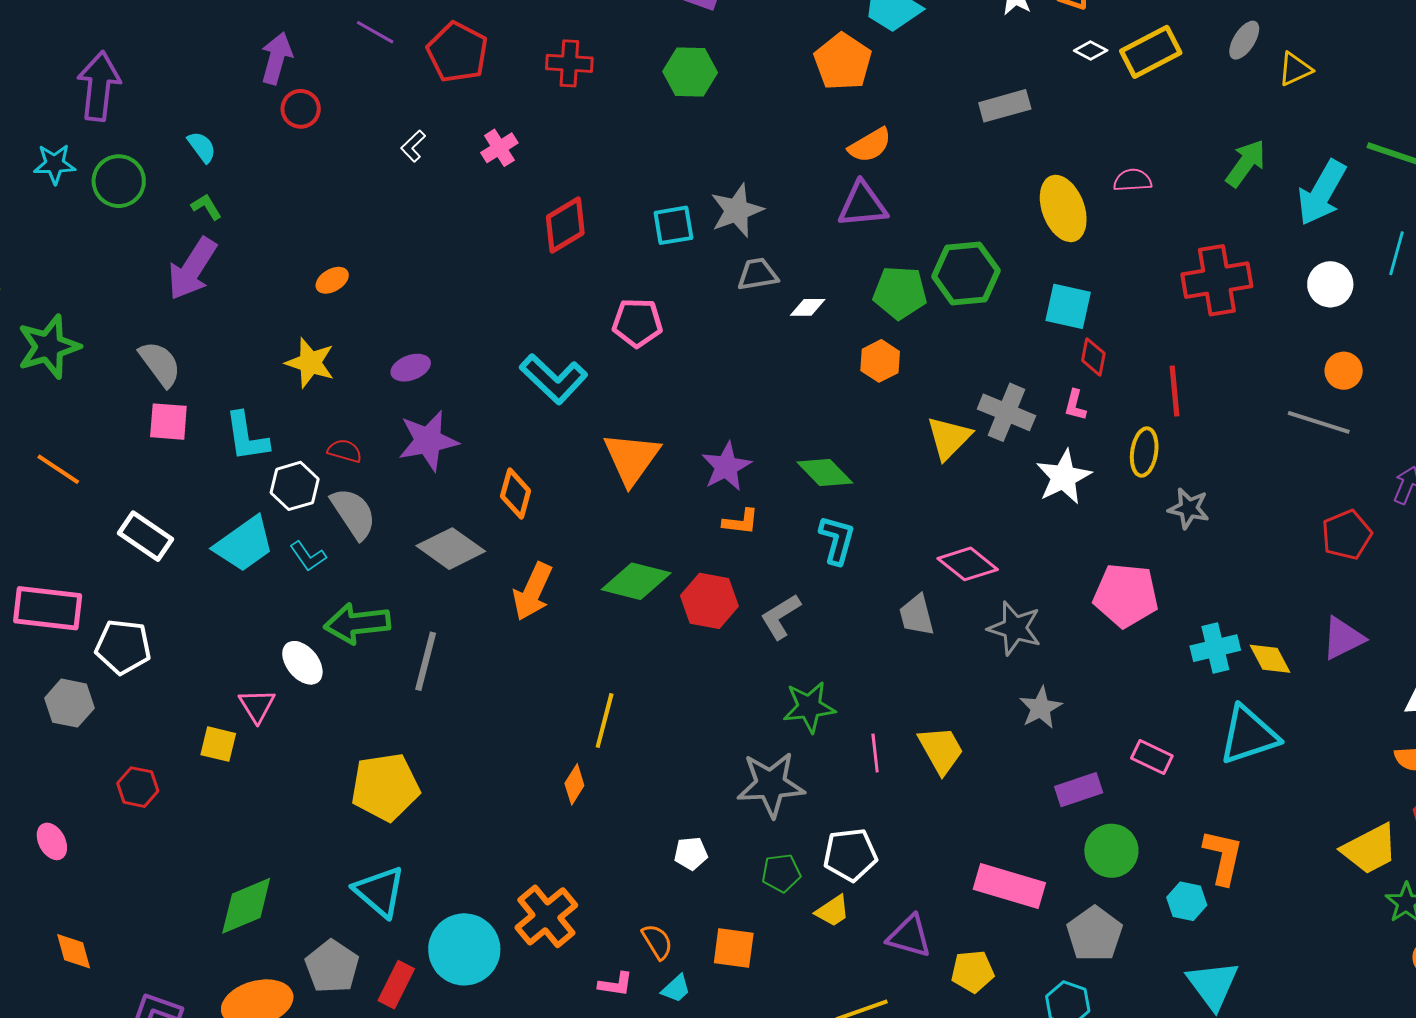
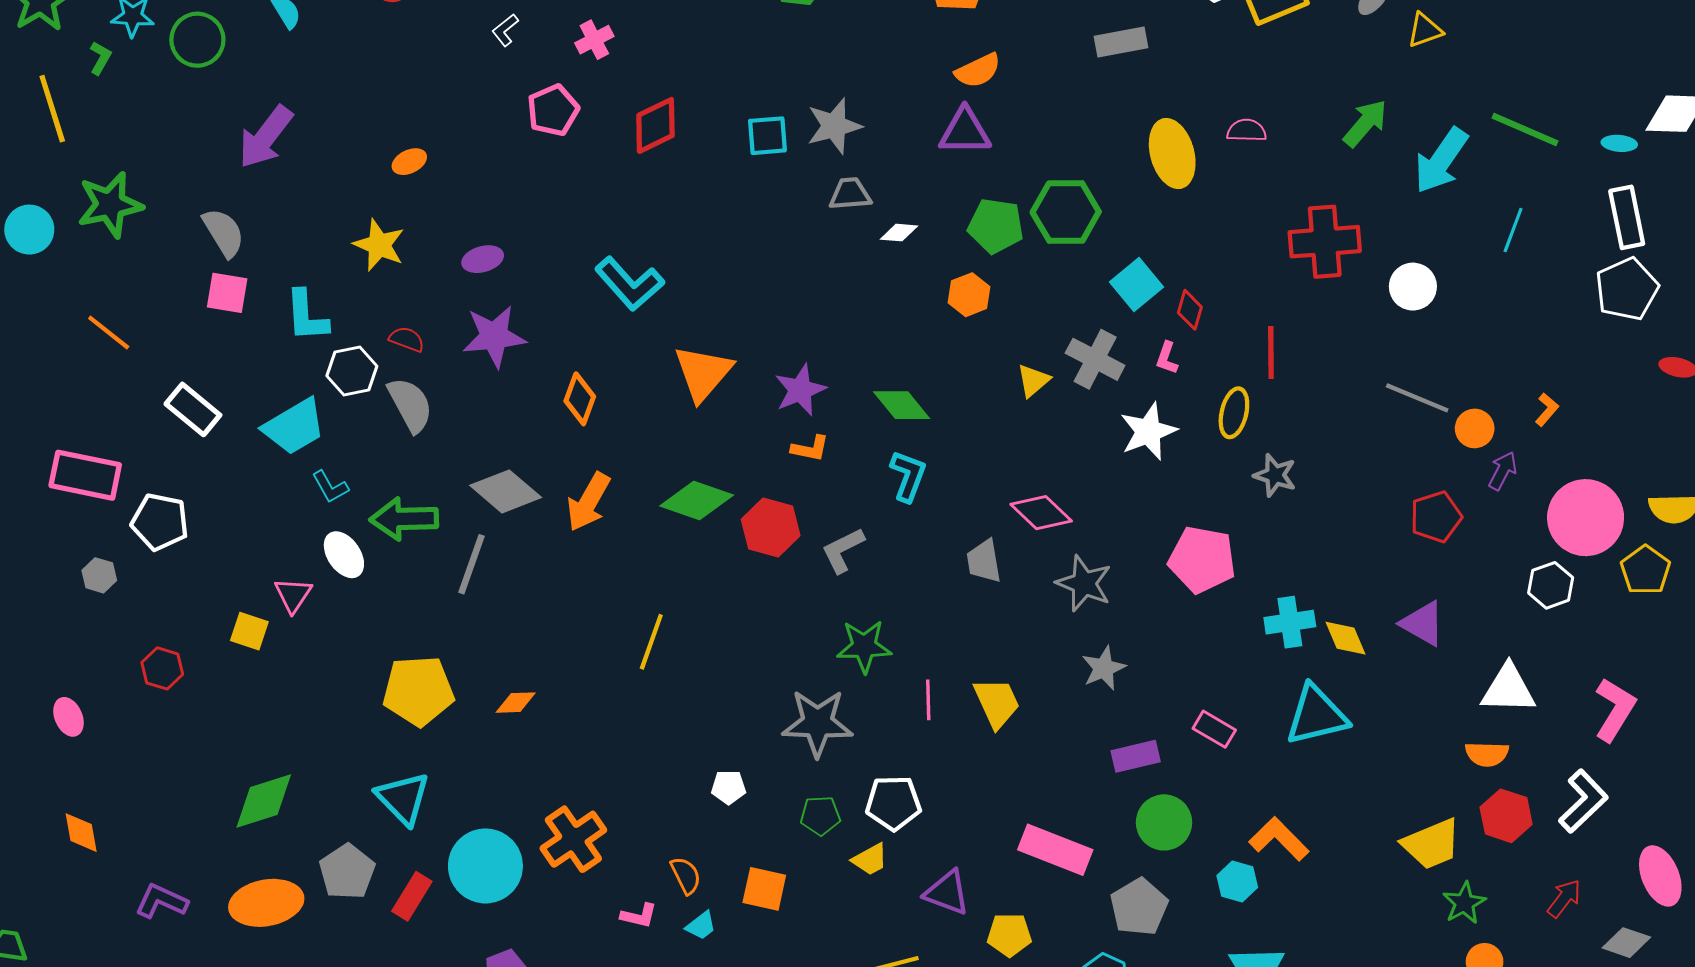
green L-shape: (206, 207) -> (100, 58), moved, turned 56
white circle: (1330, 284) -> (1413, 287), moved
cyan square: (1068, 306) -> (1137, 285), moved, turned 33
pink pentagon: (637, 323) -> (553, 110), moved, turned -30
orange circle: (1344, 371) -> (1475, 428), moved
yellow triangle: (949, 438) -> (1033, 381), size x0.7
gray diamond: (451, 549) -> (506, 491), moved
cyan L-shape: (308, 556) -> (330, 487), moved
purple triangle: (1343, 638) -> (1423, 623), turned 51
gray hexagon: (69, 703) -> (99, 575), size x0.7
orange diamond: (574, 784) -> (516, 703), moved, turned 51
orange L-shape: (1223, 857) -> (1279, 839), turned -62

